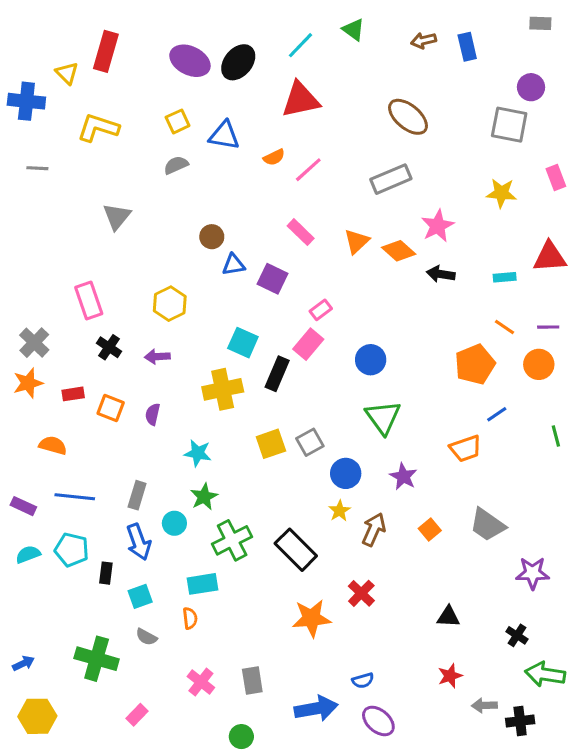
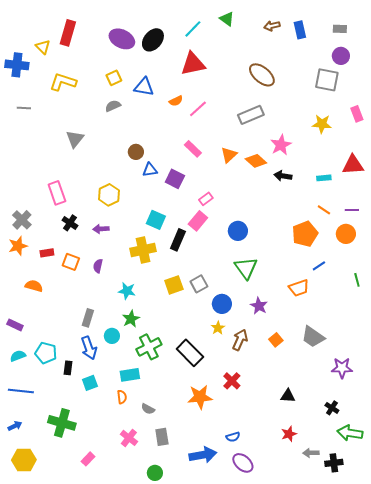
gray rectangle: (540, 23) -> (340, 29), moved
blue line: (75, 497) -> (21, 391), moved
gray semicircle: (146, 637) -> (148, 409), moved

